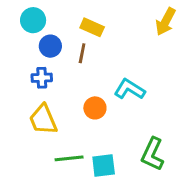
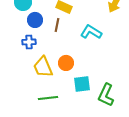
cyan L-shape: (130, 89) -> (91, 32), moved
yellow trapezoid: (43, 119) -> (43, 67), moved
cyan square: (104, 166) -> (82, 84), moved

